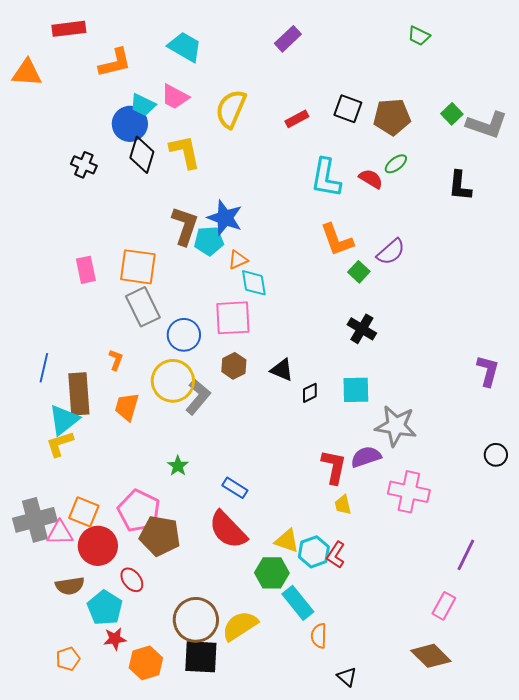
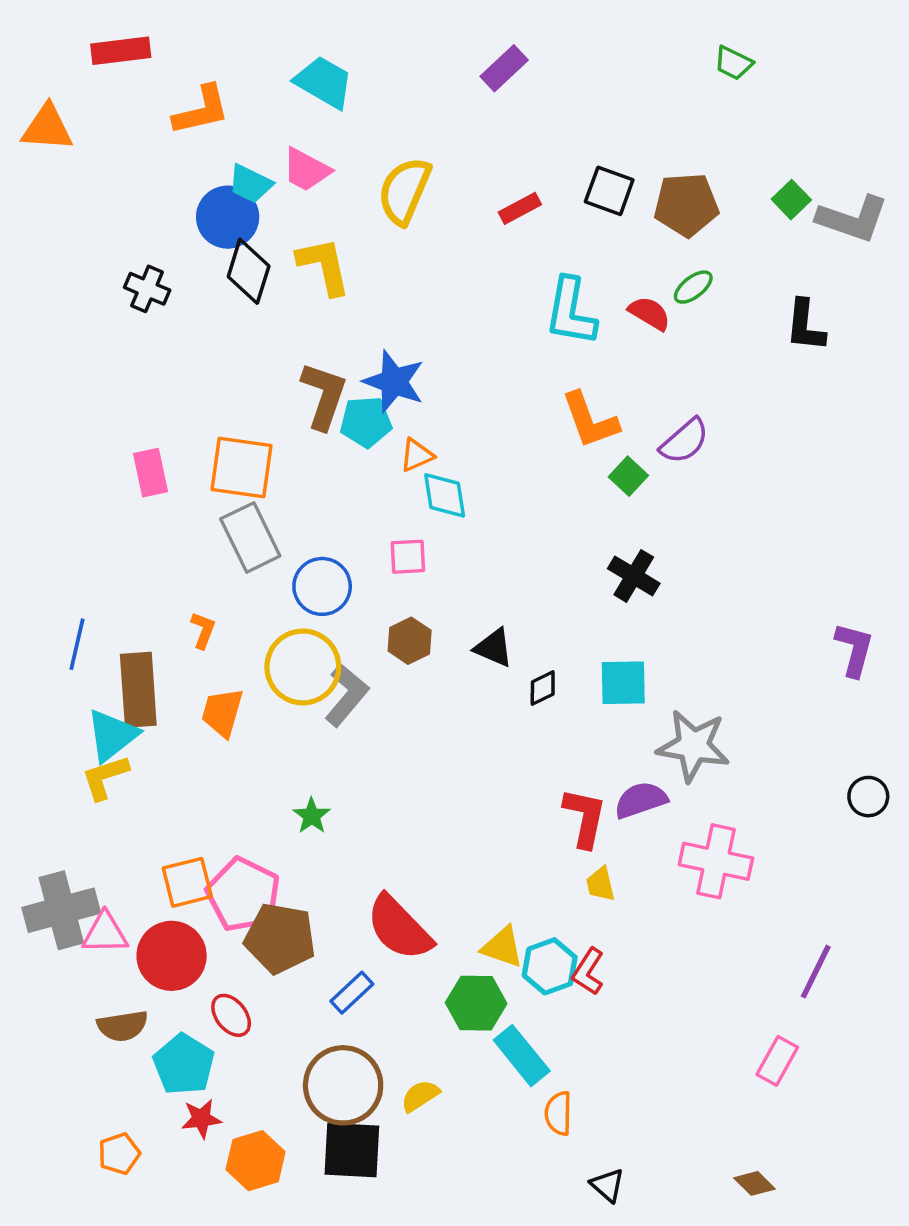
pink square: (233, 318) -> (408, 557), size x0.6
blue rectangle: (235, 488) -> (352, 993), moved, turned -75
orange square: (84, 512) -> (187, 882), moved, turned -36
yellow semicircle: (240, 626) -> (420, 1096), size x0.6
brown diamond: (431, 656) -> (755, 1183), moved, size x0.6

